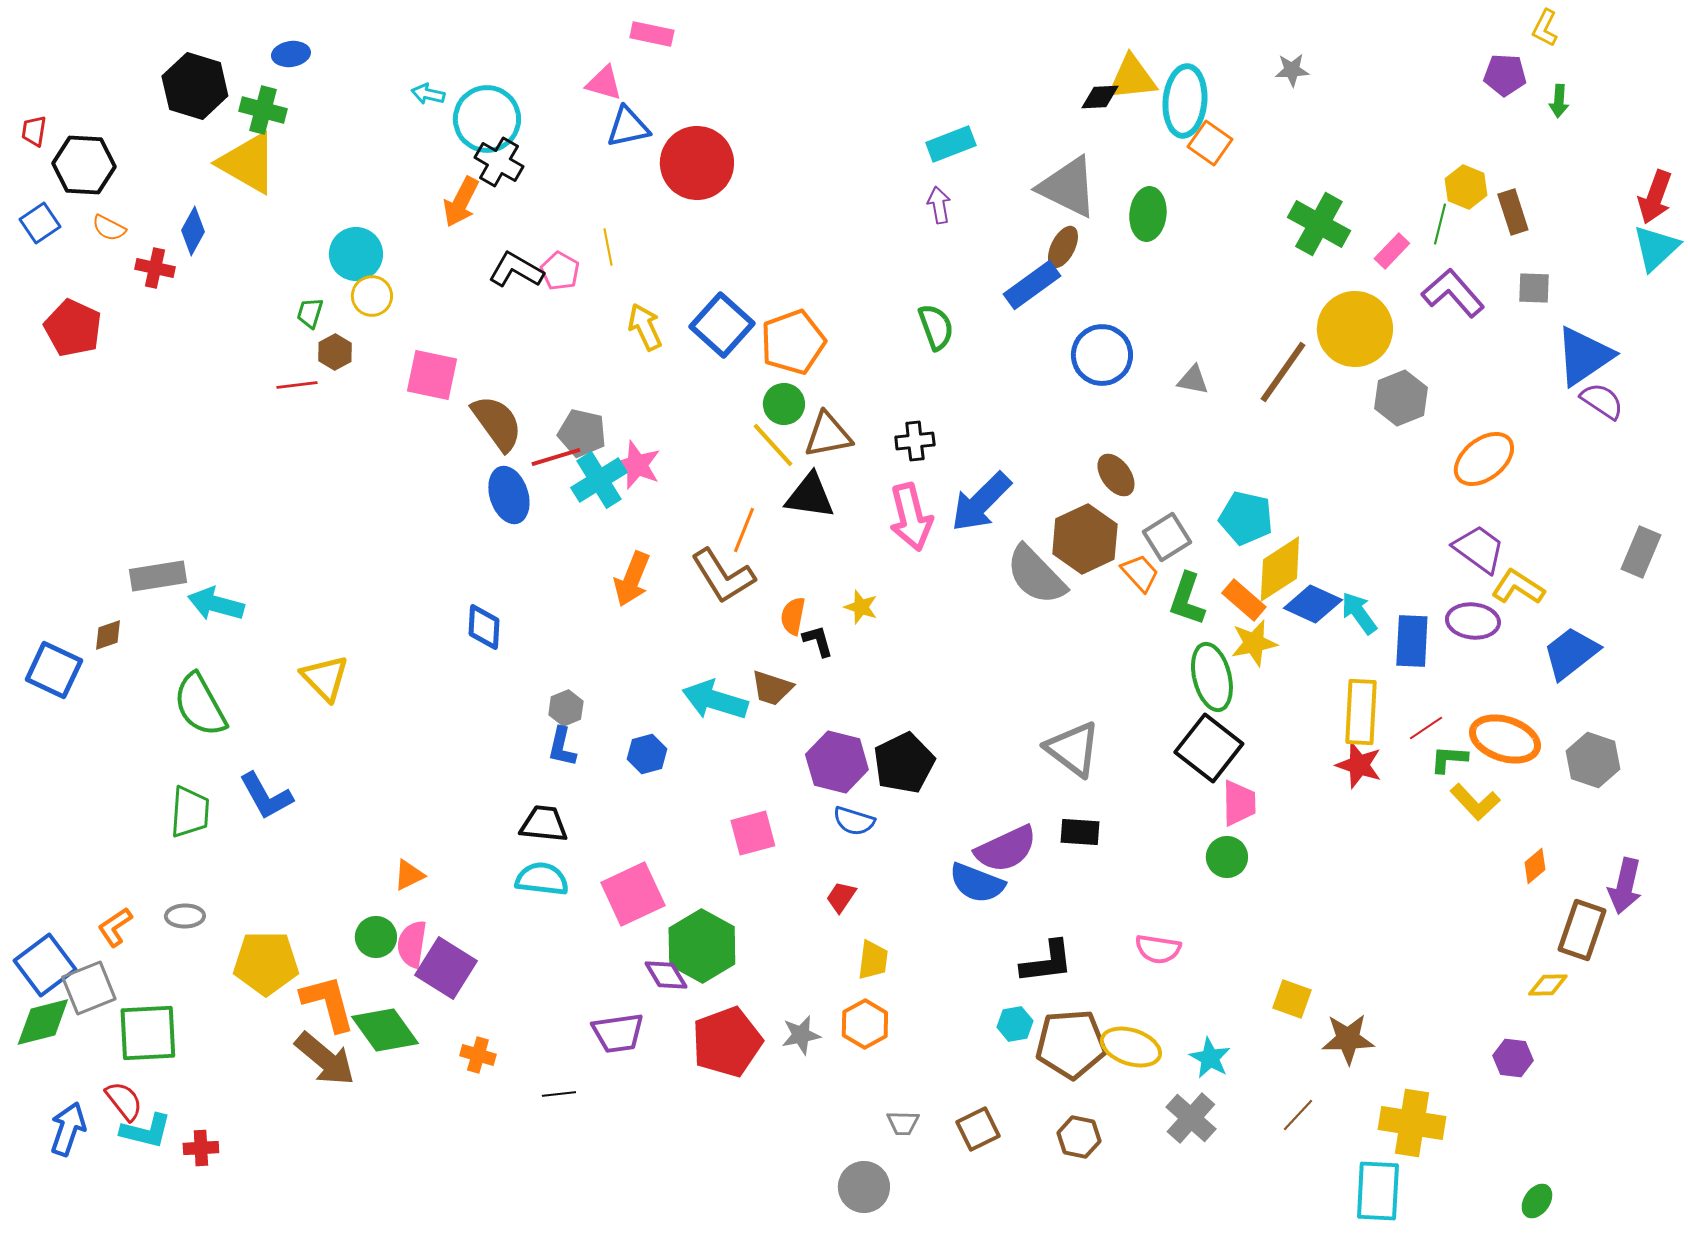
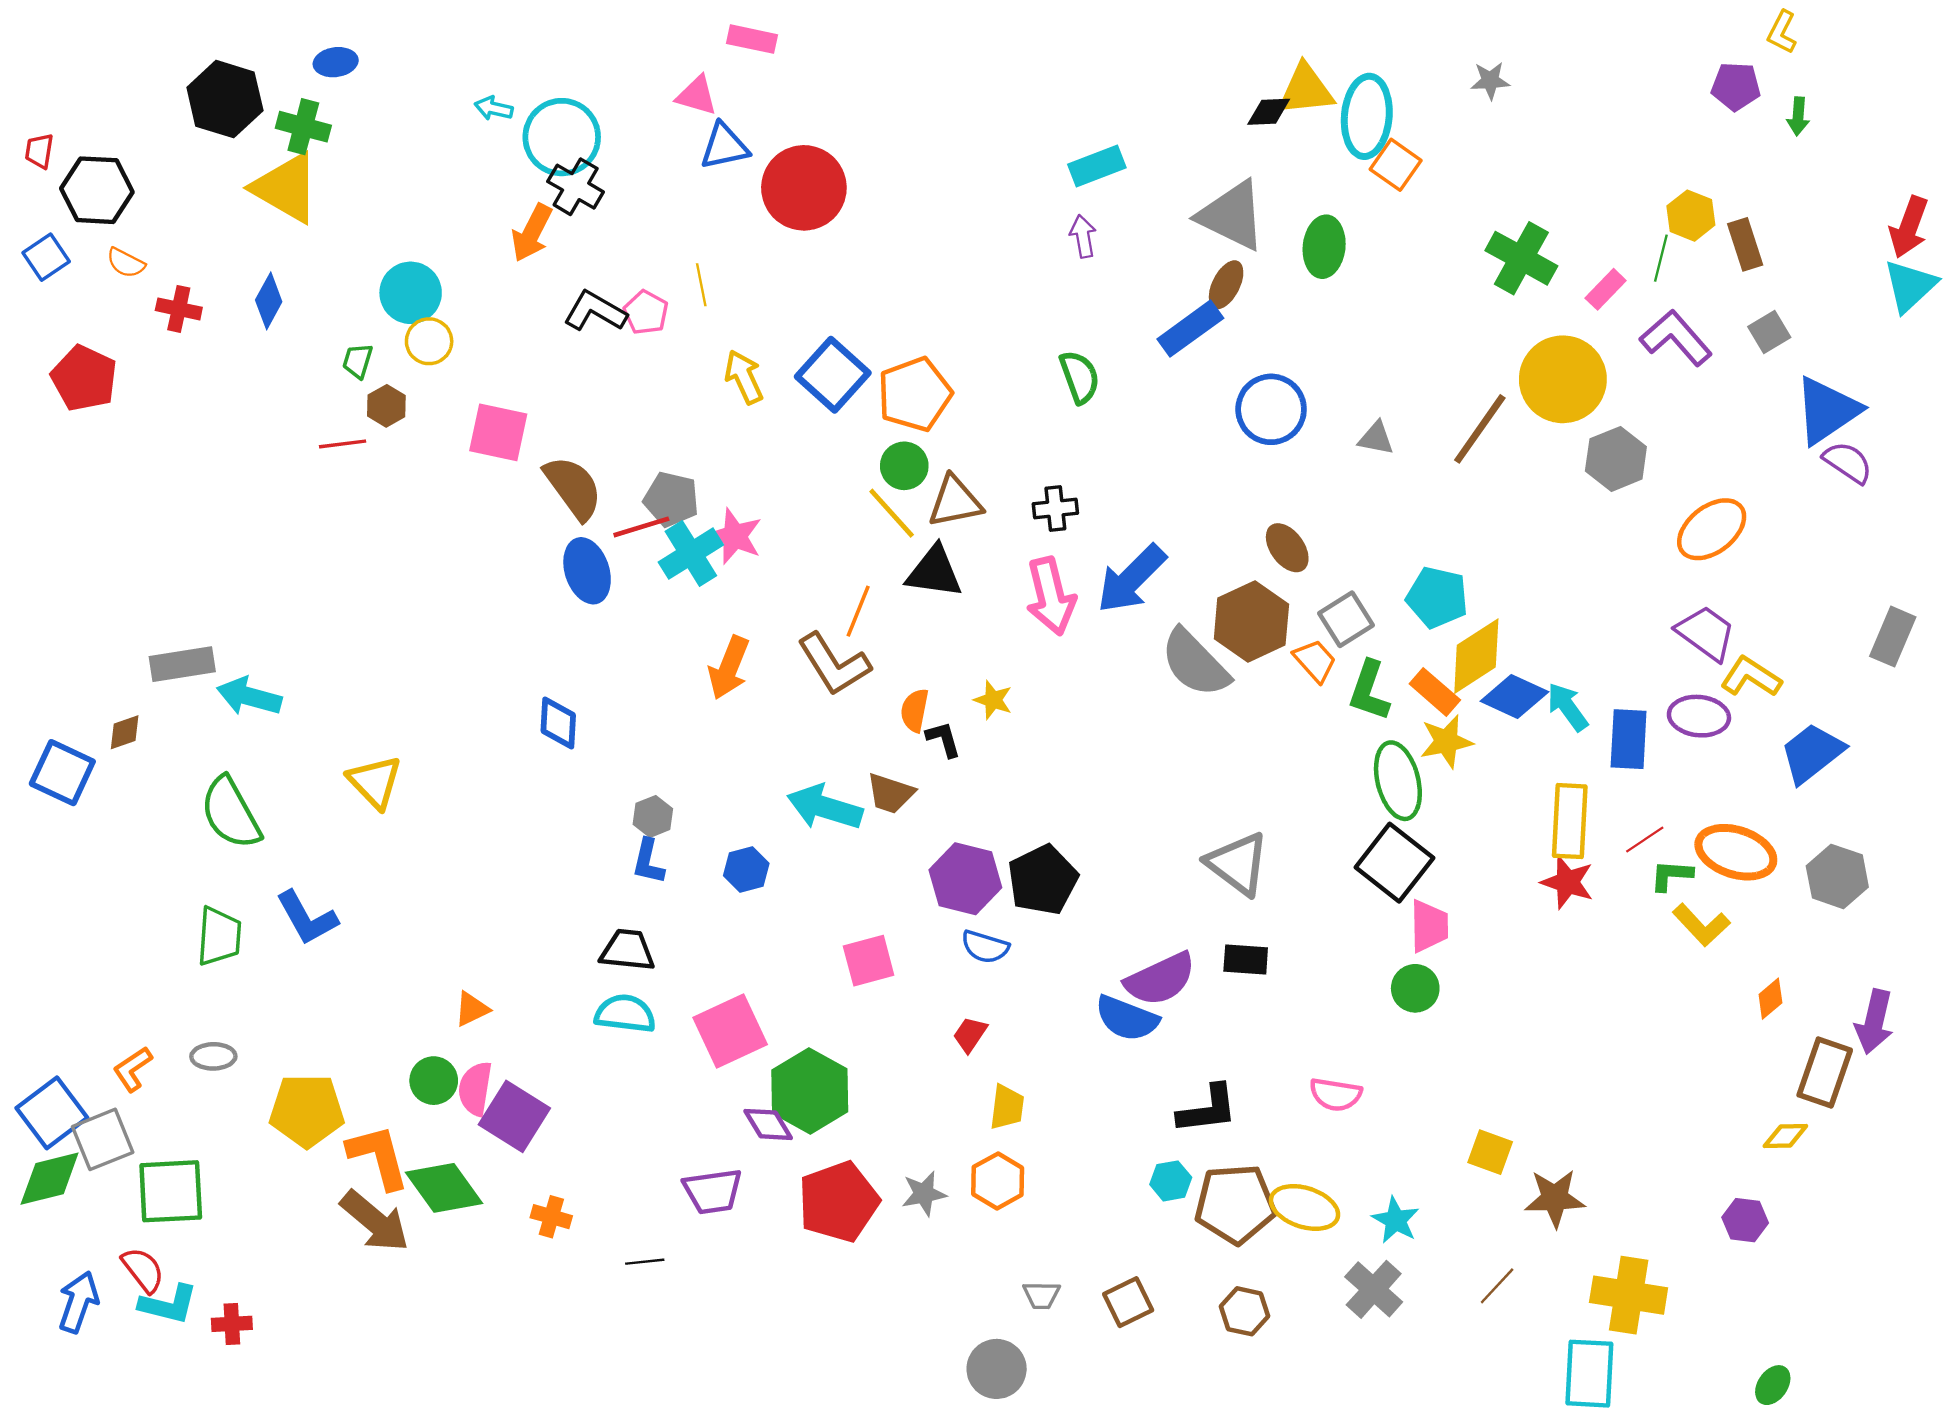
blue diamond: (193, 231) -> (269, 301), moved
gray square: (1534, 288) -> (1769, 332), turned -33

